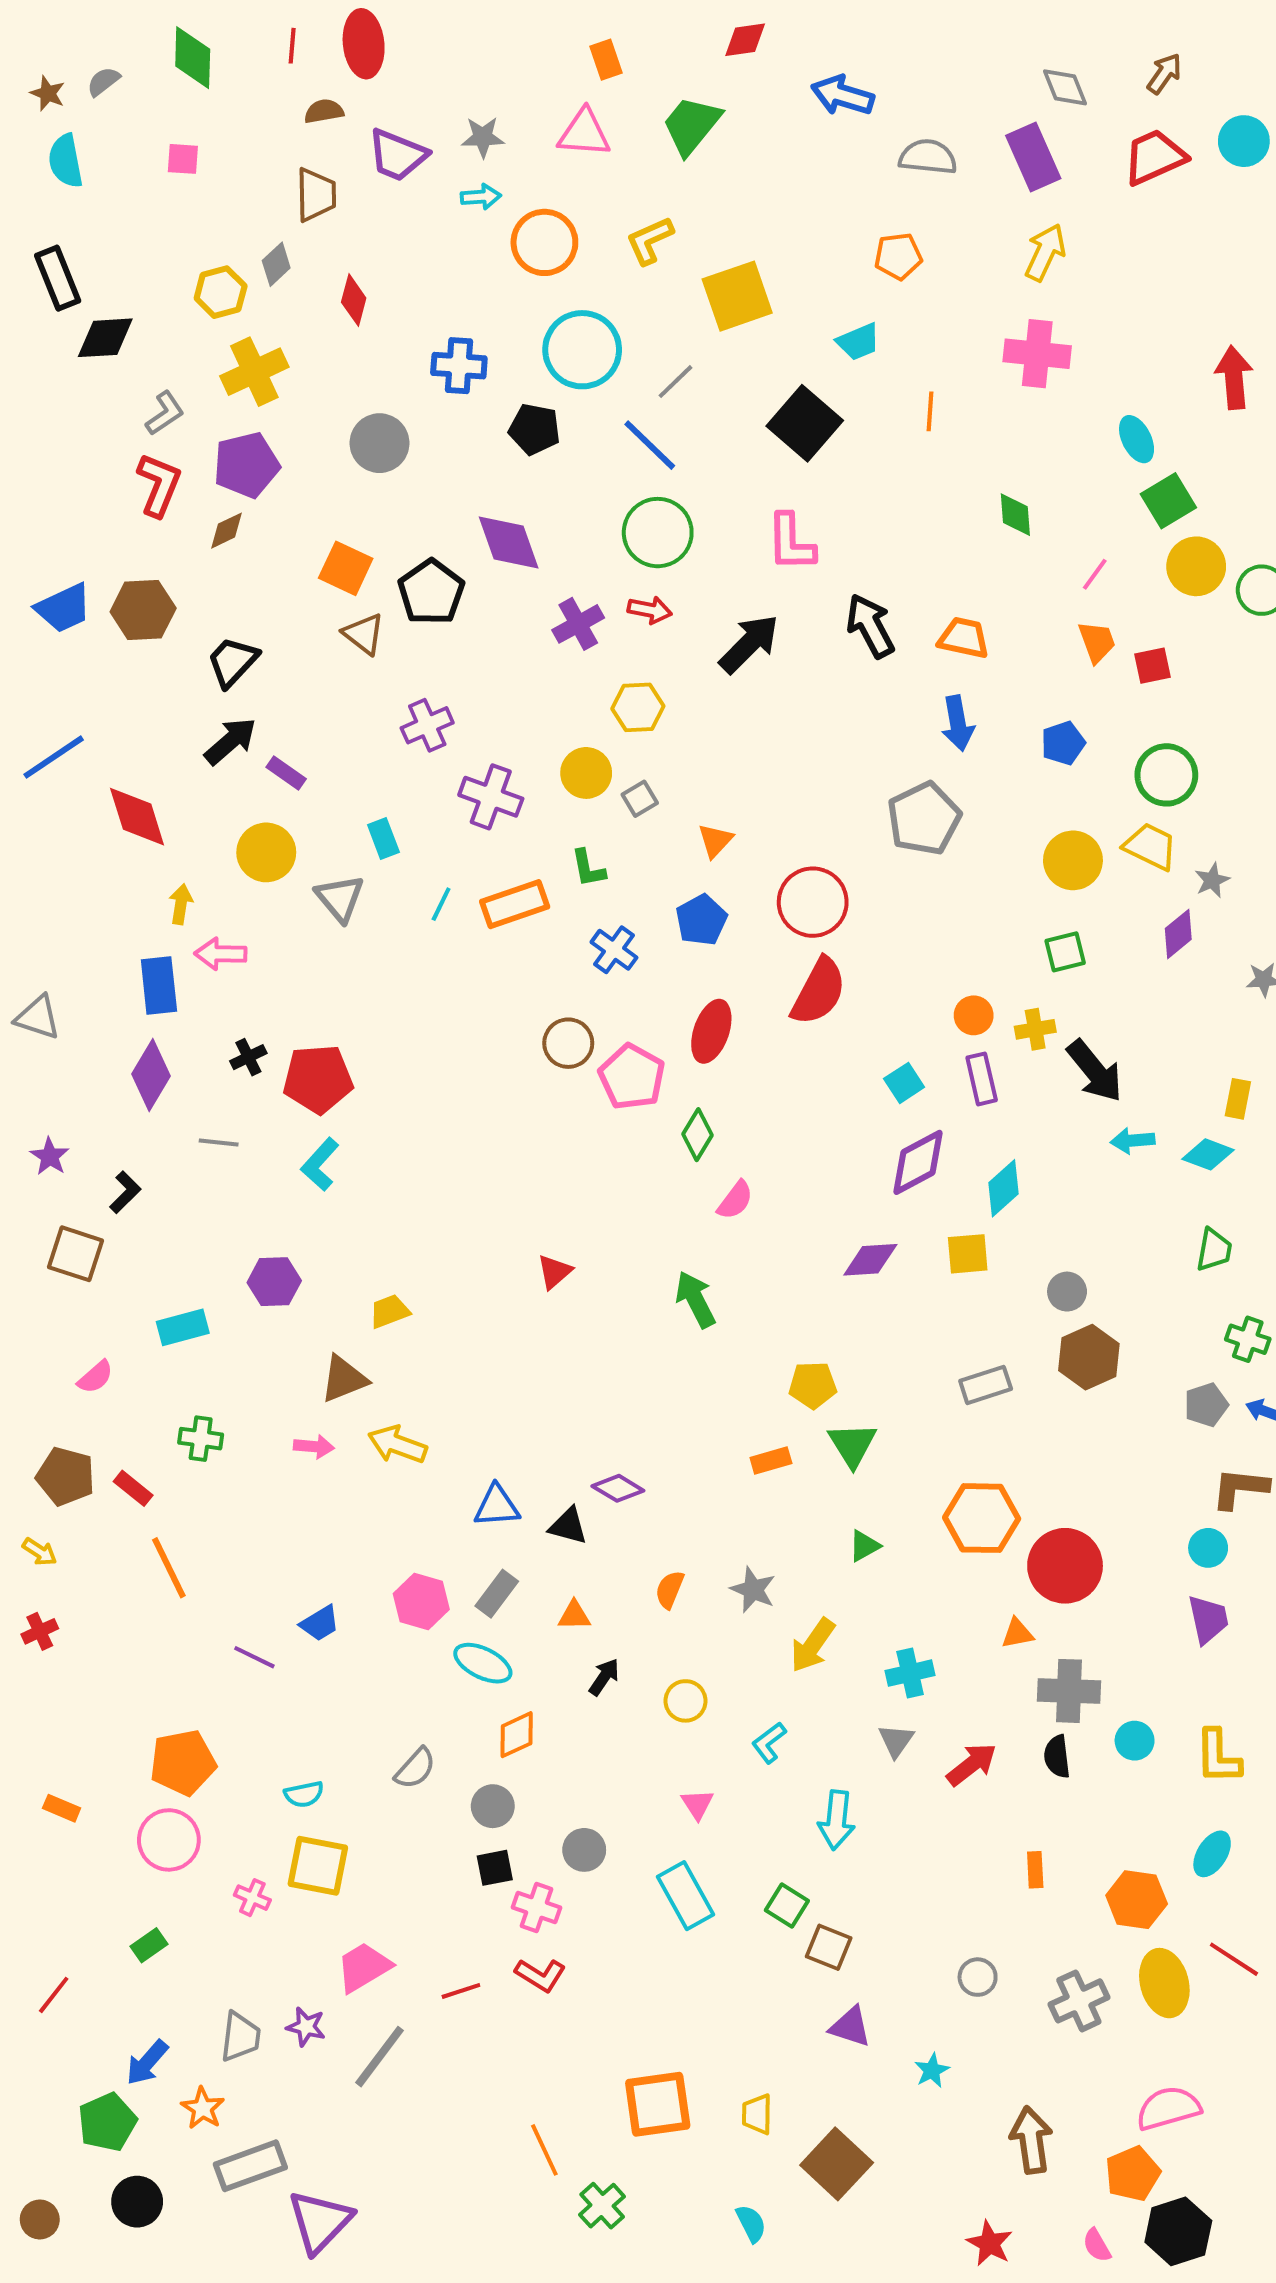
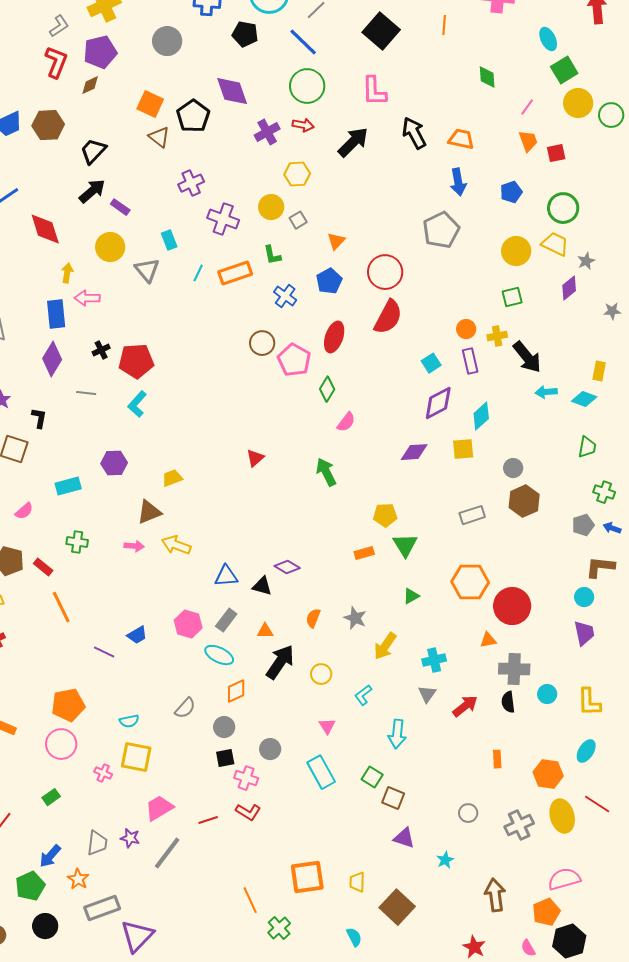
black L-shape: (125, 1192) -> (39, 418), turned -35
black arrow: (604, 1677) -> (280, 662), size x1.8

